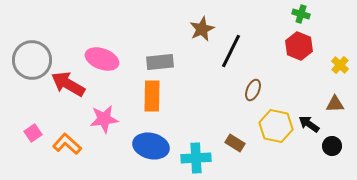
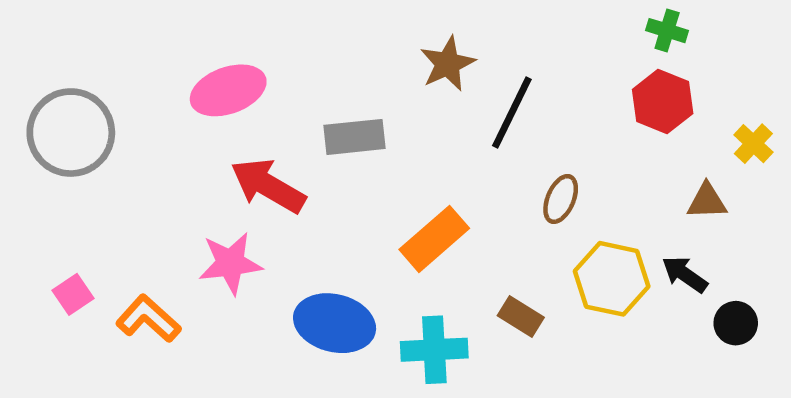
pink ellipse: (102, 59) -> (228, 90), moved, turned -40
red arrow: (68, 84) -> (268, 186), moved
orange rectangle: (152, 96) -> (434, 239), moved, turned 48
brown triangle: (335, 104) -> (707, 201), moved

